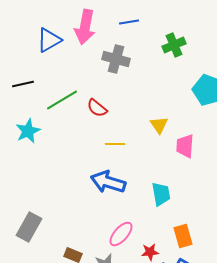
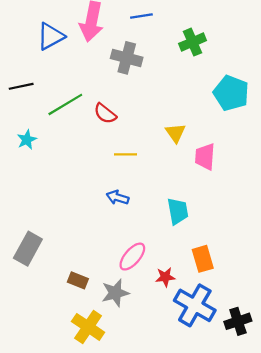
cyan star: (28, 131) -> (27, 140), size x0.7
blue arrow: (108, 182) -> (118, 198), size x0.6

